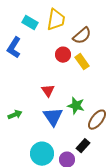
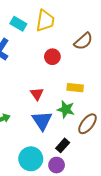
brown semicircle: (82, 36) -> (83, 41), moved
yellow rectangle: (82, 62) -> (75, 88), moved, turned -49
black rectangle: (83, 146) -> (63, 145), moved

